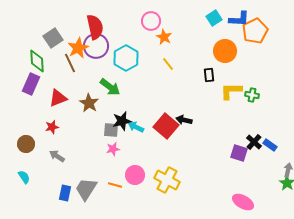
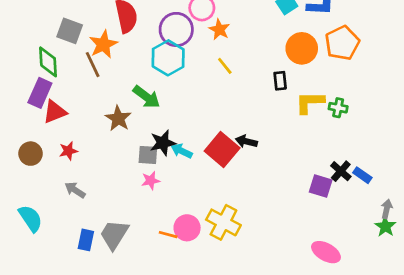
orange pentagon: (255, 31) -> (342, 43), moved
gray square: (53, 38) -> (70, 31), turned -36
purple circle: (96, 46) -> (176, 29), moved
red triangle: (58, 98) -> (55, 112), moved
brown circle: (26, 144) -> (31, 154), moved
pink circle: (135, 175) -> (187, 228), moved
cyan semicircle: (24, 177) -> (31, 218), size x1.5
orange line: (115, 185) -> (168, 235), moved

